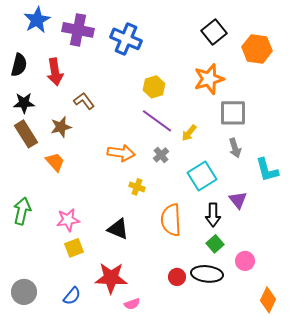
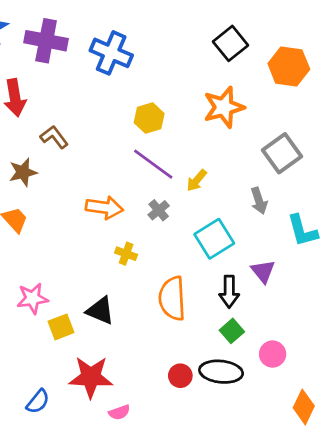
gray square: (233, 113) -> (282, 153), moved, turned -36
yellow square: (74, 248) -> (61, 327), moved

